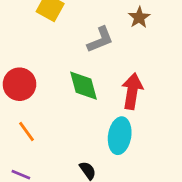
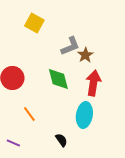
brown star: (139, 17) -> (85, 55), moved
orange line: (26, 132) -> (29, 114), moved

